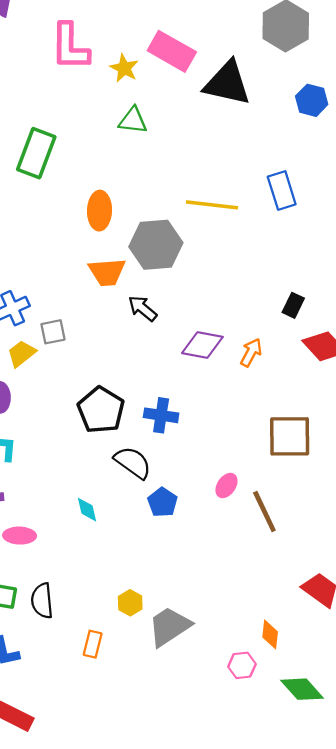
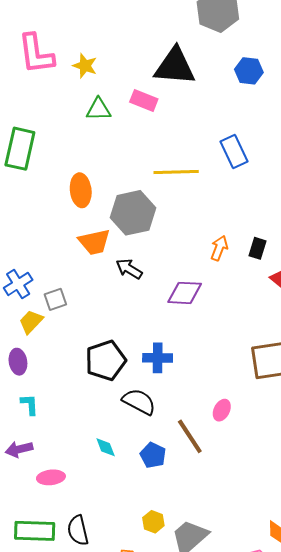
pink rectangle: (172, 51) -> (144, 101), moved, size x0.7
orange arrow: (251, 352) -> (219, 248), moved
black pentagon: (101, 410) -> (106, 361), turned 30
blue pentagon: (163, 502) -> (153, 455), moved
brown line: (264, 511) -> (190, 436), moved

